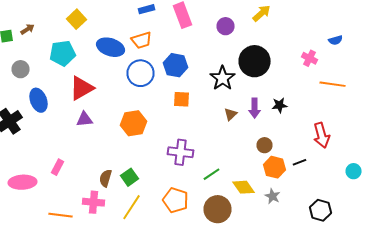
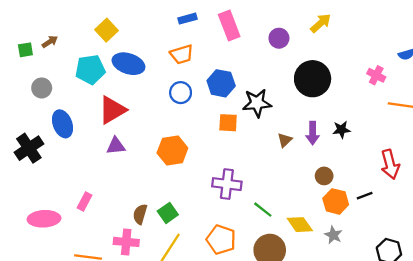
blue ellipse: (110, 47) -> (128, 64), moved
blue circle: (140, 73) -> (181, 93), size x0.7
black star: (222, 78) -> (257, 103), moved, turned 30
green line: (212, 174) -> (263, 210), turned 72

